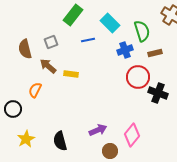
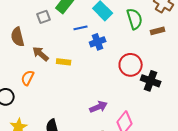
gray square: (51, 42) -> (44, 17), moved
blue cross: (125, 50) -> (98, 42), moved
brown rectangle: (155, 53) -> (158, 31), moved
purple arrow: (98, 130) -> (99, 107), moved

